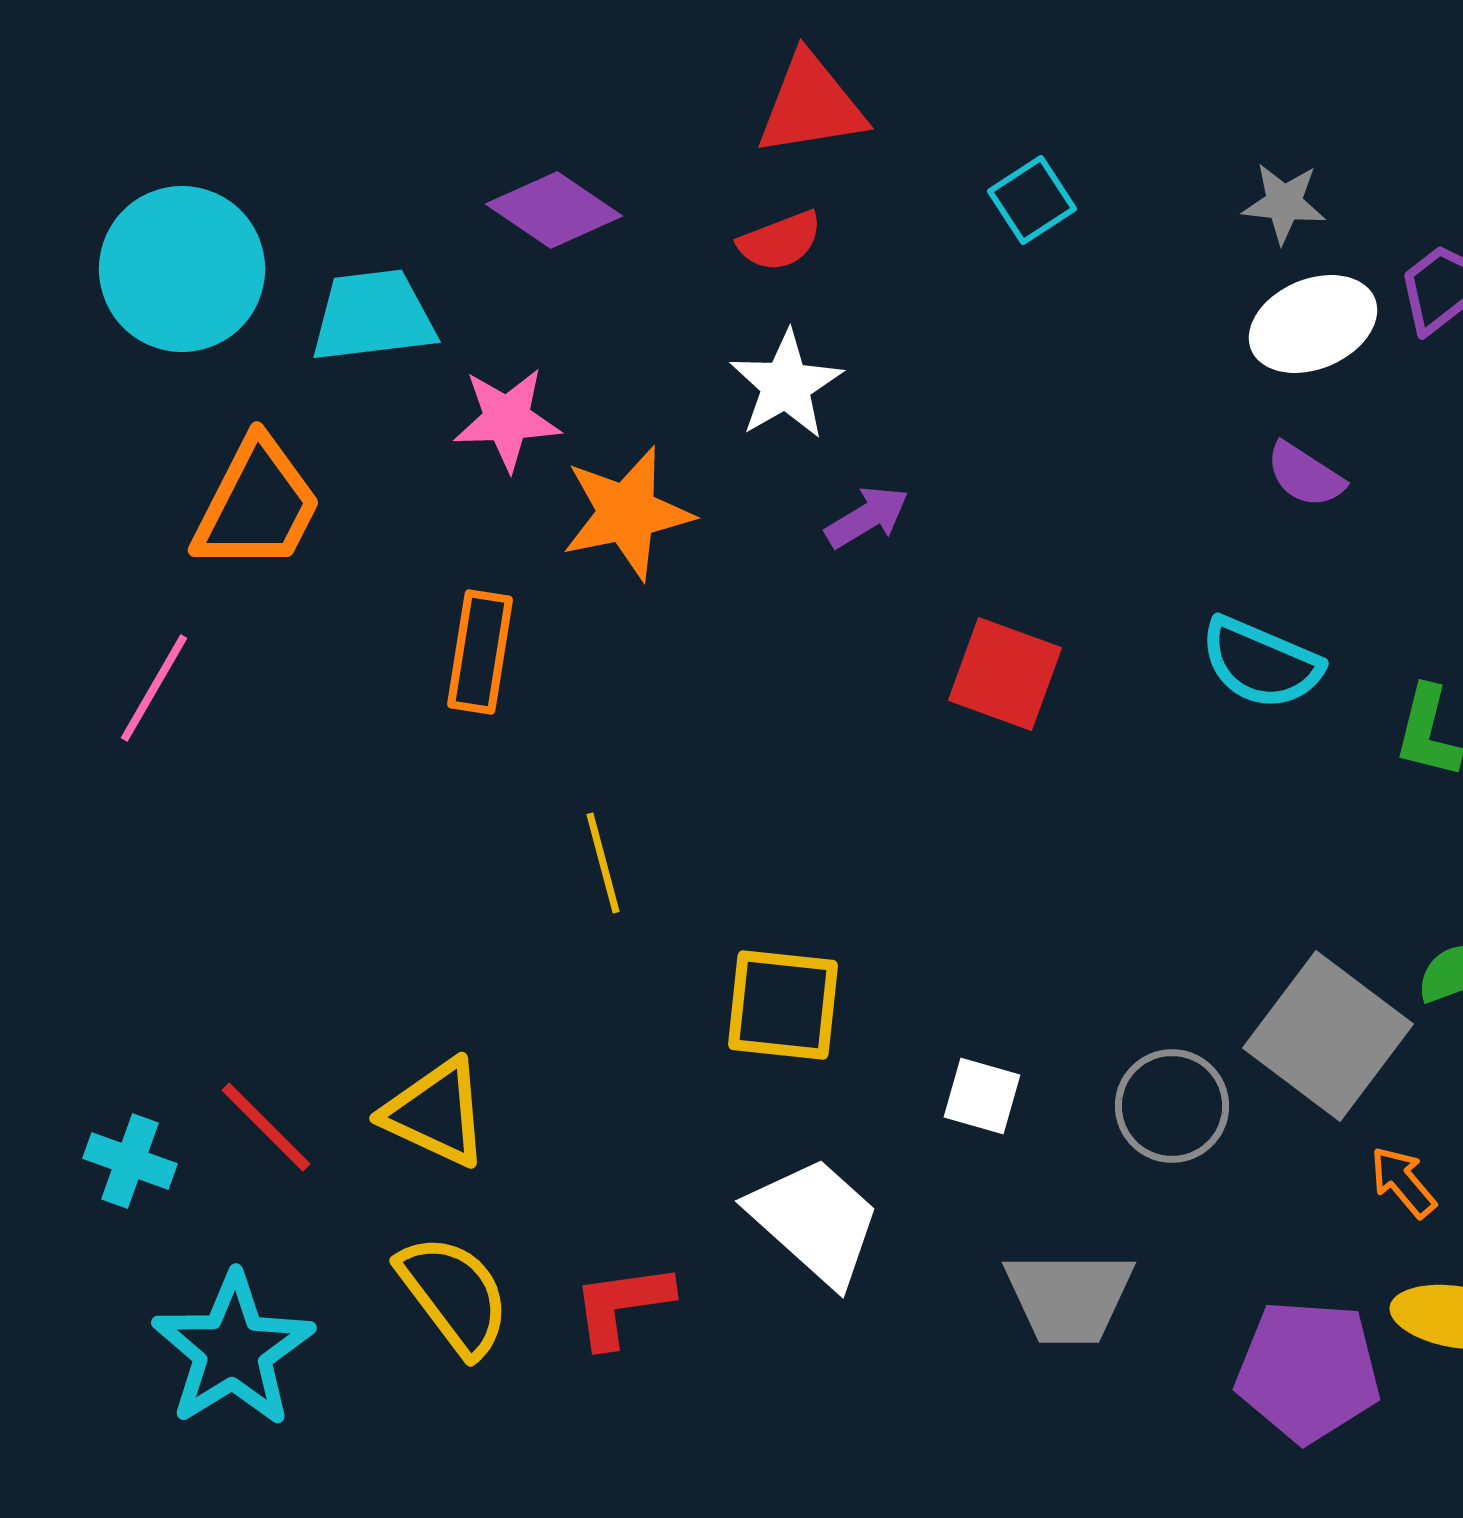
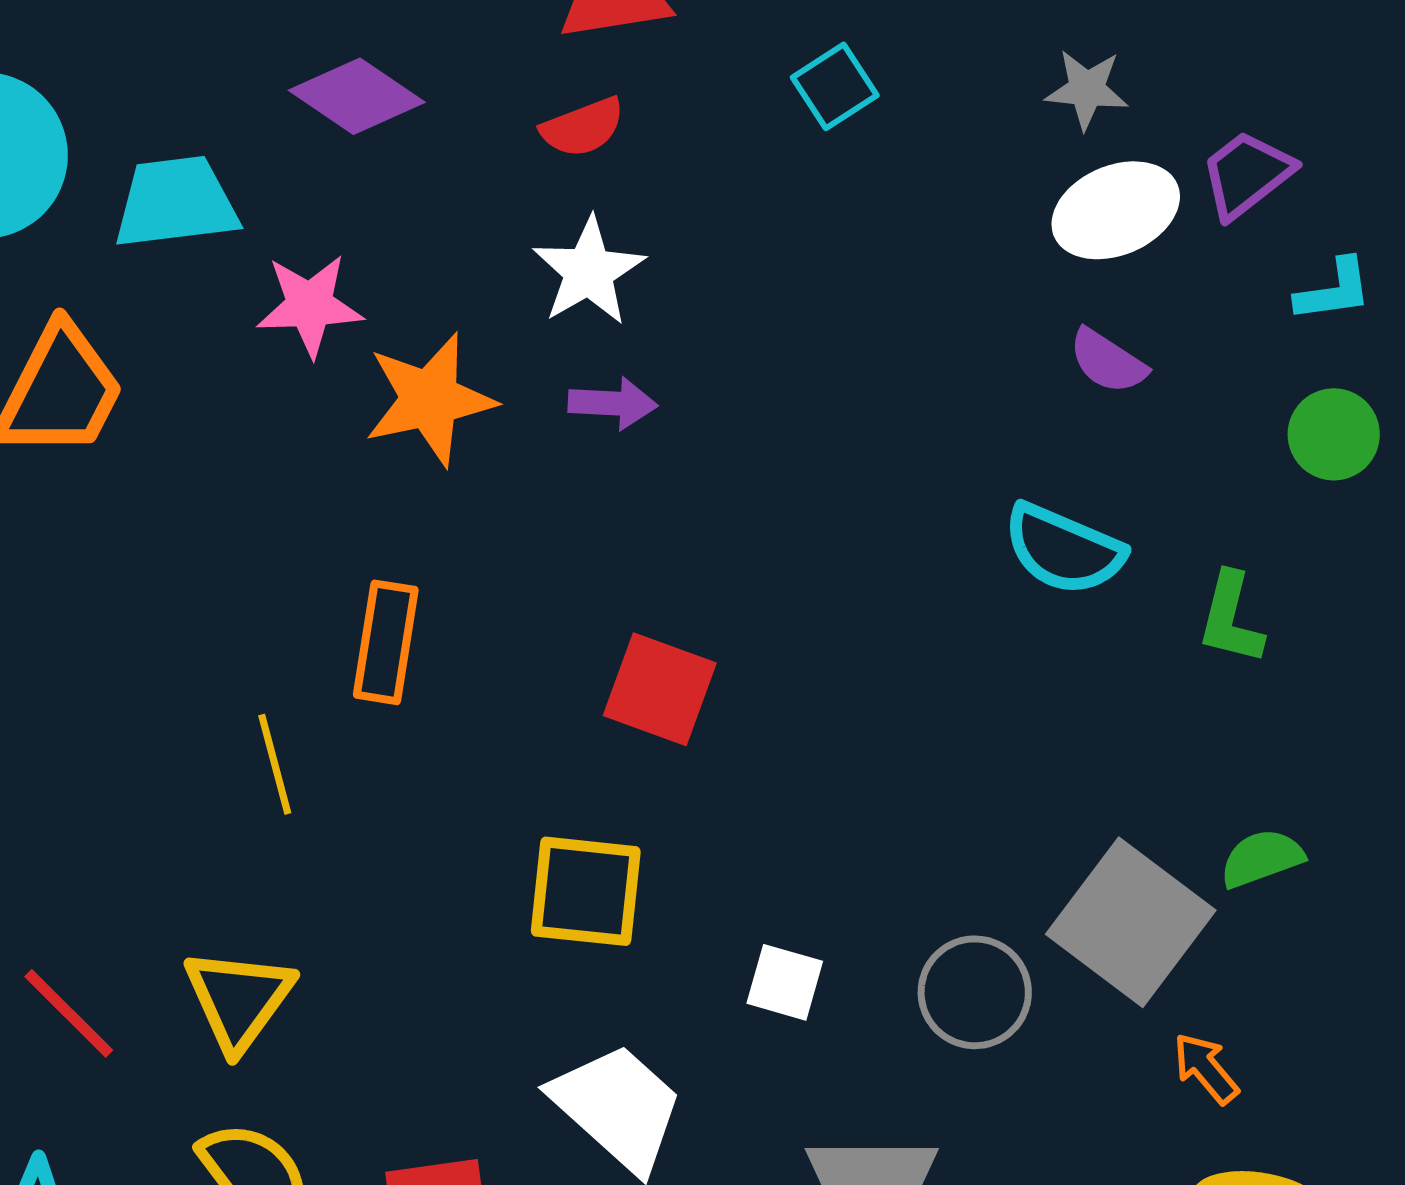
purple arrow: (867, 517) -> (613, 403), moved, turned 34
orange rectangle: (480, 652) -> (386, 642), moved
red square: (1005, 674) -> (660, 689), moved
yellow line: (603, 863) -> (275, 764), moved
yellow triangle: (436, 1113) -> (239, 999), turned 41

